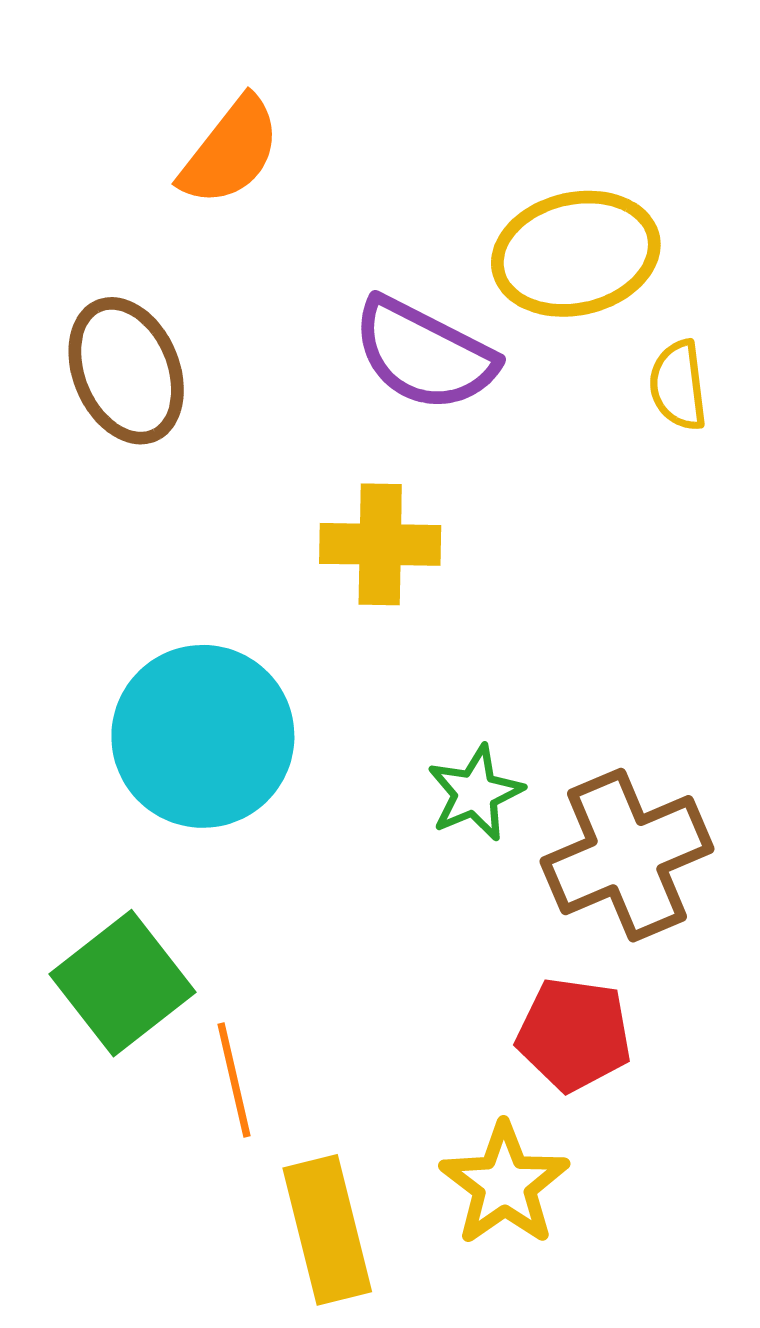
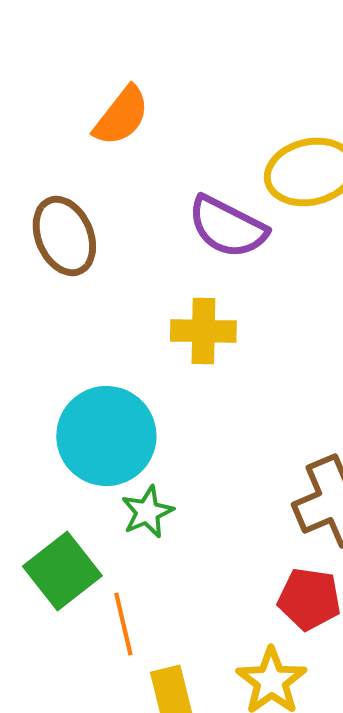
green star: (475, 793) -> (147, 512), moved

